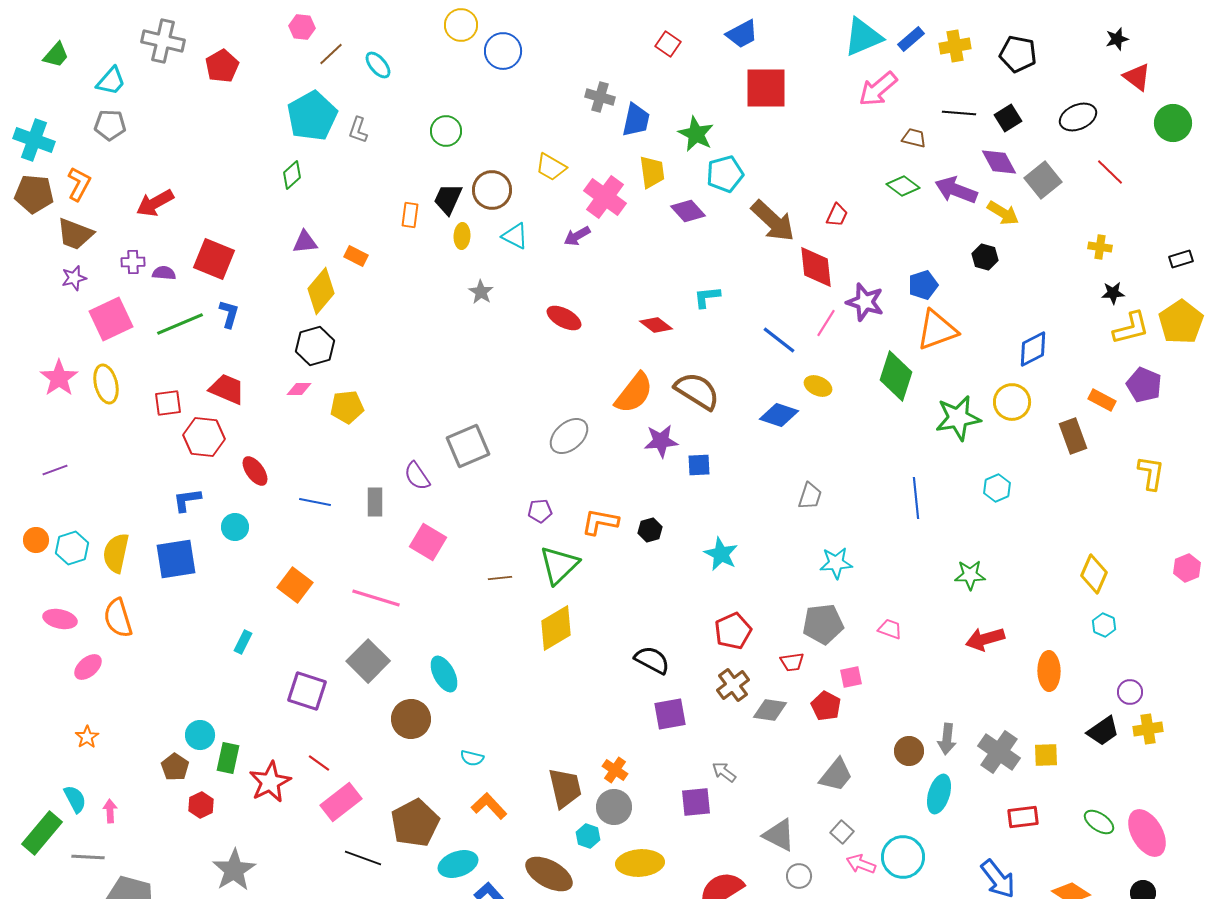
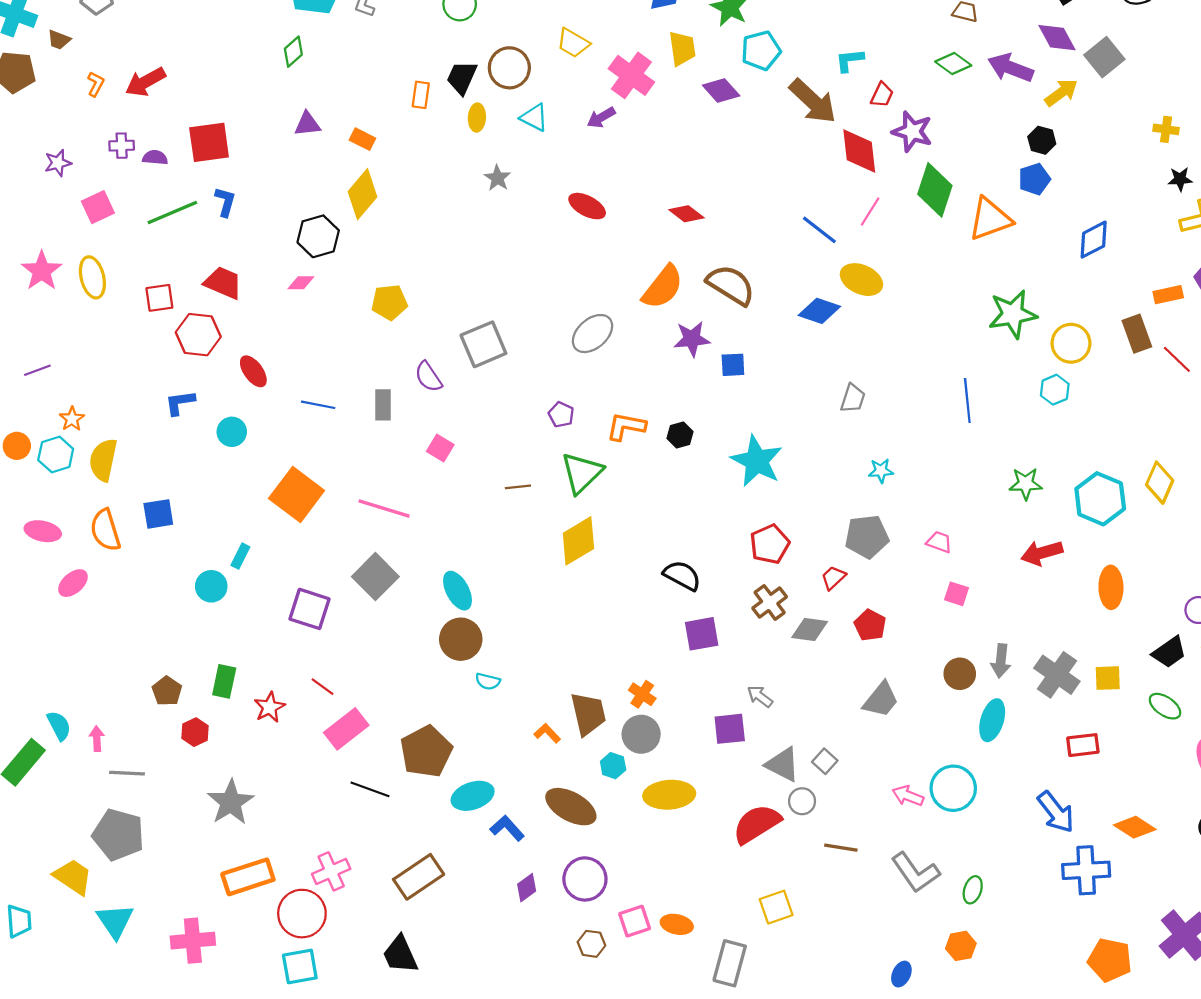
red line: (1110, 172) -> (1177, 359), moved
orange L-shape: (79, 184) -> (96, 84), moved, size x0.7
yellow arrow: (1003, 213) -> (1061, 93), turned -68
brown trapezoid: (75, 234) -> (59, 40), moved, size x0.6
red square: (214, 259) -> (209, 142), turned -30
blue pentagon: (923, 285) -> (1034, 179), moved
yellow diamond: (321, 291) -> (362, 194), moved
cyan L-shape: (707, 297) -> (850, 60), moved
purple star: (865, 302) -> (912, 132), moved
pink square: (111, 319) -> (98, 207), size x0.7
green diamond: (896, 376) -> (935, 190), moved
yellow ellipse: (818, 386) -> (861, 280), size x1.4
orange rectangle: (1102, 400) -> (1168, 295), turned -40
yellow circle: (1012, 402) -> (1071, 343), moved
yellow pentagon: (347, 407) -> (389, 302), moved
purple pentagon: (540, 511) -> (561, 415), turned 30
pink square: (428, 542) -> (440, 448), size x0.7
cyan star: (721, 554) -> (757, 461), size x1.4
blue square: (176, 559) -> (158, 514), moved, size x0.7
cyan star: (836, 563) -> (881, 471), size x0.7
orange square: (295, 585) -> (297, 494), size x1.4
cyan hexagon: (1104, 625) -> (1100, 499), moved, size x2.0
red trapezoid: (792, 662) -> (833, 578), turned 145
pink square: (851, 677) -> (957, 594), moved, turned 30
brown circle: (411, 719) -> (461, 639), moved
cyan circle: (200, 735) -> (211, 586), moved
orange star: (87, 737) -> (72, 419), moved
red star: (270, 782) -> (270, 707), size x0.7
orange L-shape: (489, 806) -> (547, 733), moved, size x0.7
green ellipse: (1099, 822) -> (1165, 706), moved
gray square: (842, 832) -> (825, 761), moved
gray triangle: (779, 835) -> (783, 764), moved
gray line: (88, 857) -> (127, 773), moved
gray circle: (799, 876) -> (802, 801), moved

